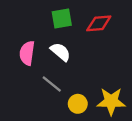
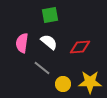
red diamond: (99, 23) -> (80, 47), moved

